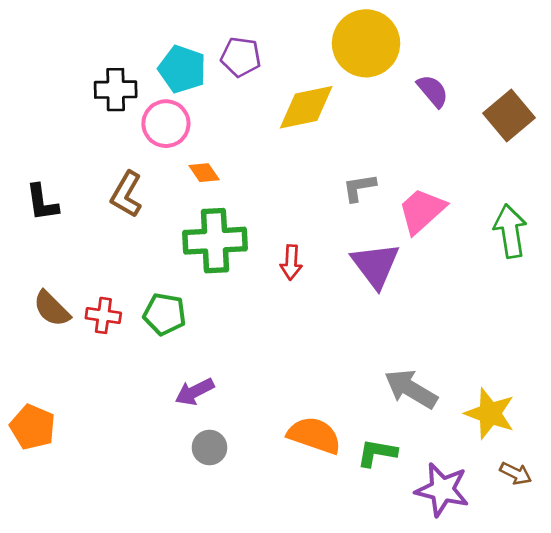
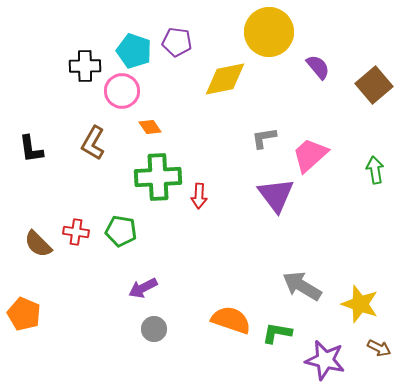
green arrow: (510, 231) -> (375, 170), size x0.7
red arrow: (291, 262) -> (199, 196), moved
brown semicircle: (52, 309) -> (38, 244), moved

